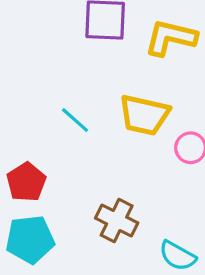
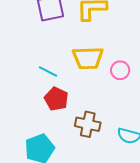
red pentagon: (26, 182) -> (56, 99), moved

